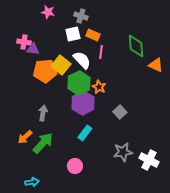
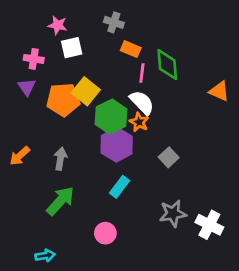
pink star: (48, 12) -> (58, 25), moved
white square: (73, 34) -> (72, 48), moved
green diamond: (136, 46) -> (167, 65), moved
purple triangle: (33, 49) -> (27, 87), moved, turned 48
white semicircle: (82, 60) -> (142, 102), moved
orange arrow: (25, 137) -> (20, 156), moved

